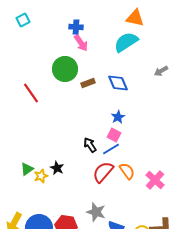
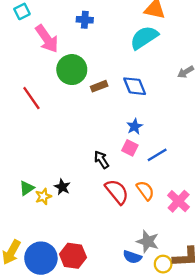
pink arrow: (81, 43) -> (47, 39), moved, size x1.4
blue line: (111, 149) -> (157, 155), moved
red semicircle: (103, 172) -> (117, 192), turned 100
gray star: (96, 212) -> (148, 242), moved

